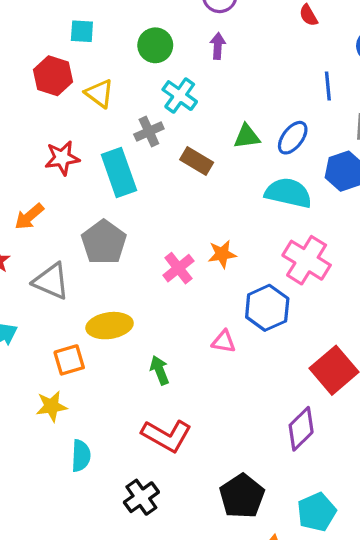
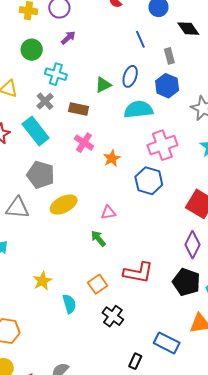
purple arrow: (218, 46) -> (68, 38), turned 63
pink cross: (307, 260) -> (162, 145), turned -32
pink cross: (178, 268) -> (84, 143), moved
yellow ellipse: (110, 326) -> (64, 205), moved
pink triangle: (224, 342) -> (108, 213), moved
orange square: (69, 360) -> (98, 284), moved
red L-shape: (167, 436) -> (138, 273), moved
black pentagon: (242, 496) -> (186, 282), moved

